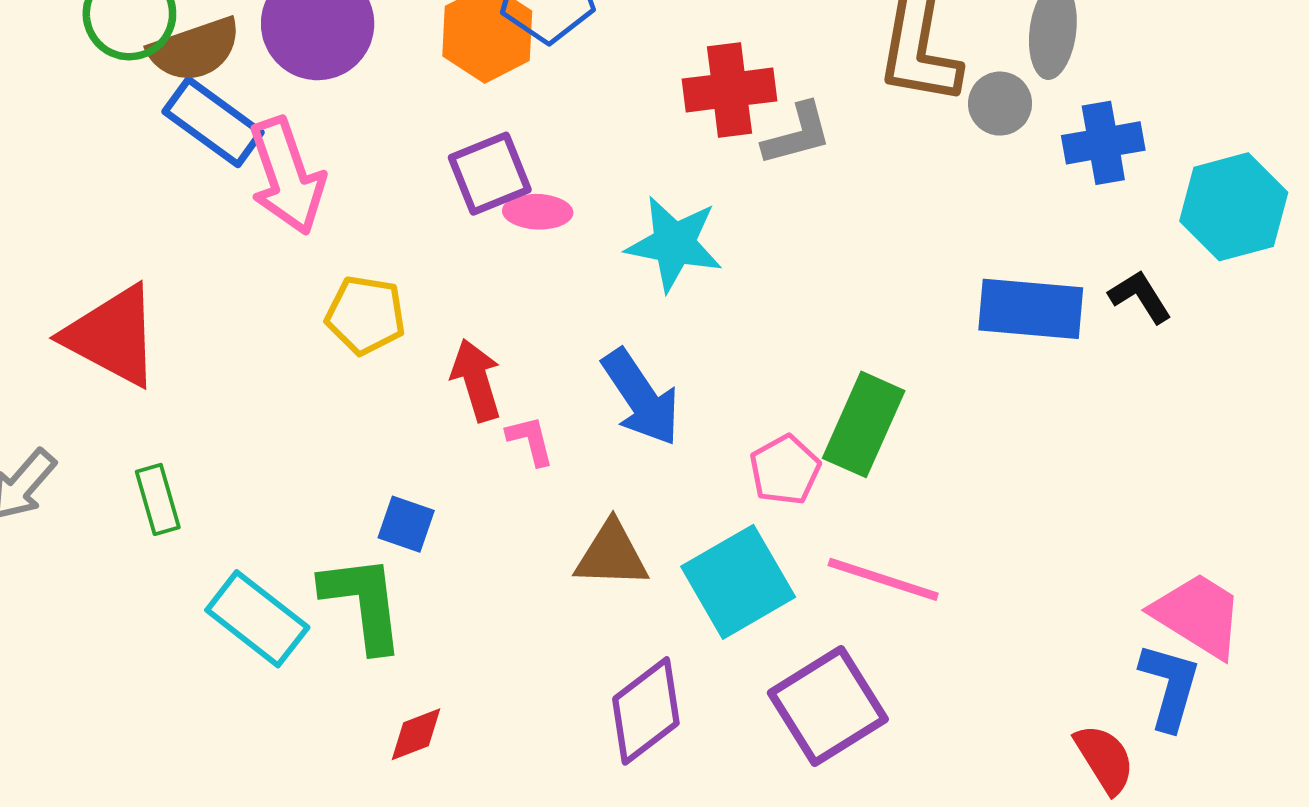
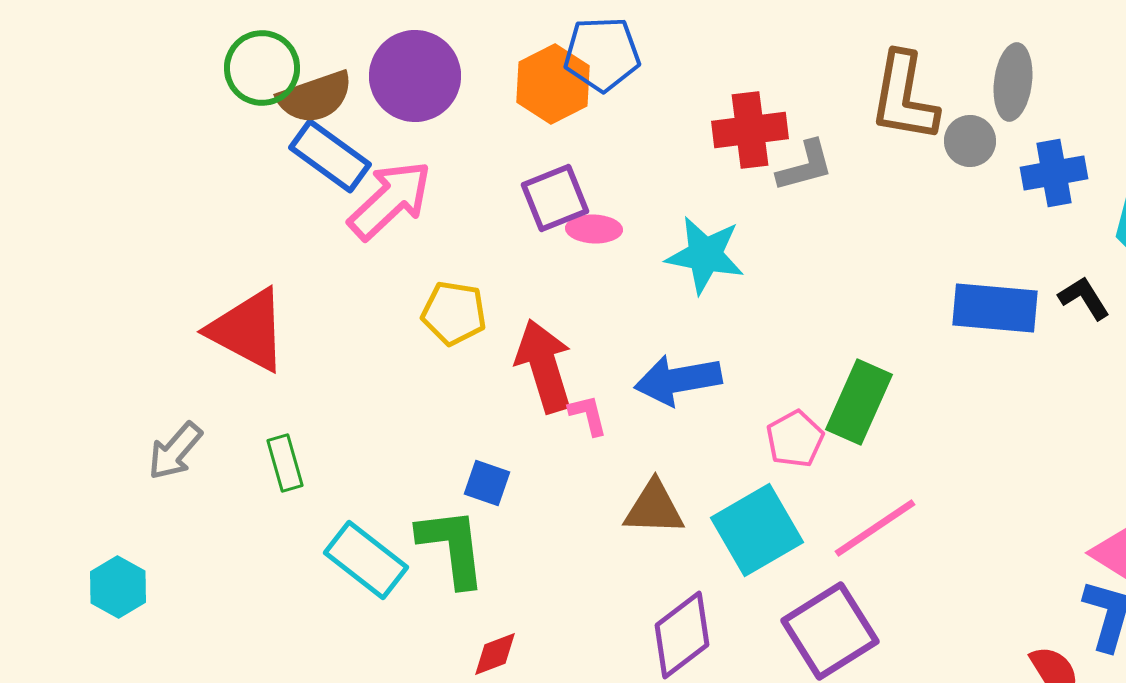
pink arrow: (287, 176) -> (390, 200), turned -114
red arrow: (476, 380) -> (544, 366), size x1.4
blue arrow: (641, 397) -> (678, 380), turned 114
pink line: (883, 579) -> (875, 528), turned -52

